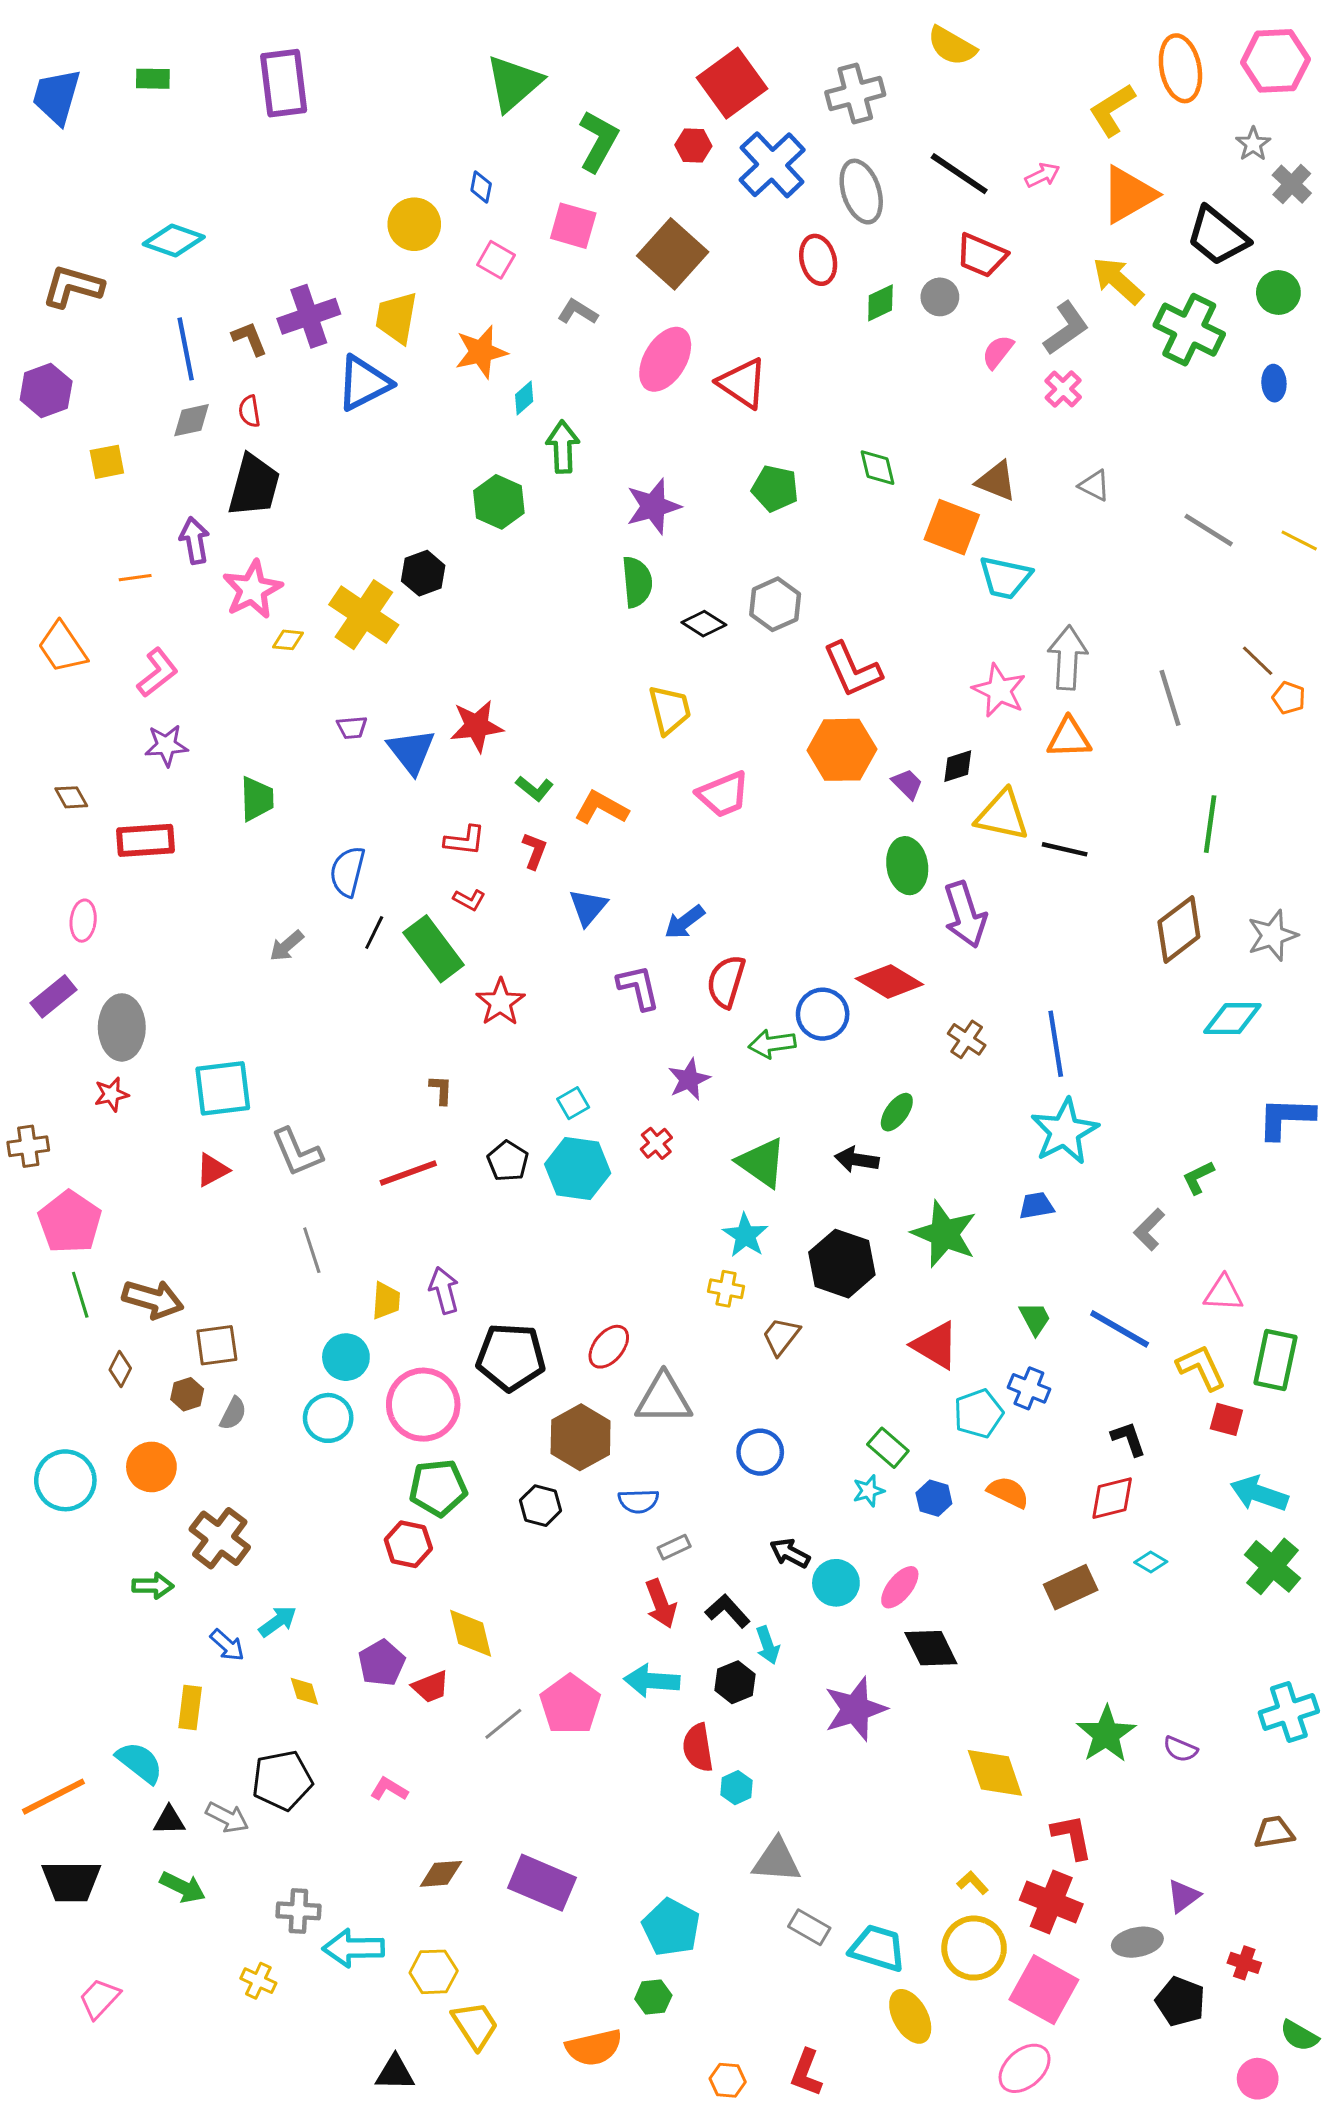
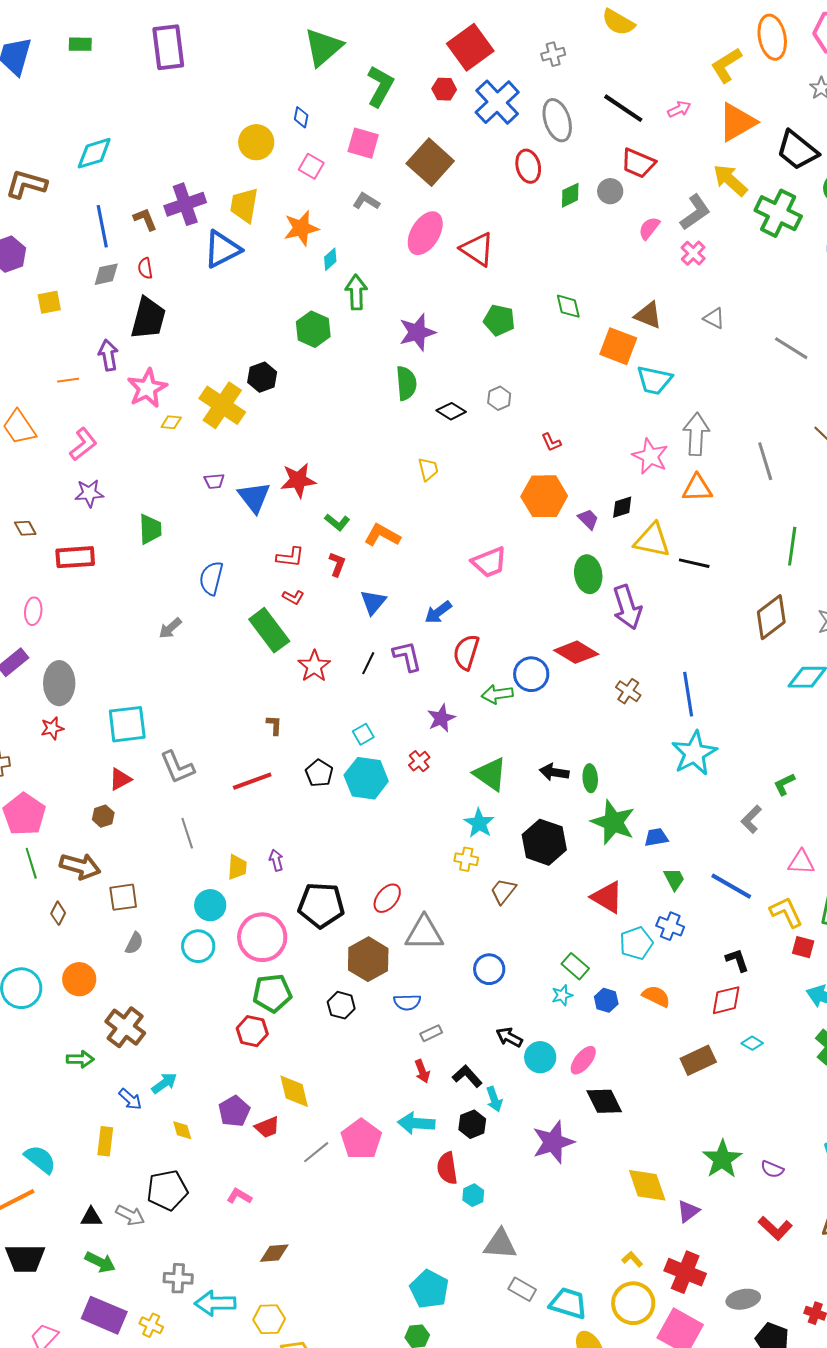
gray cross: (855, 94) -> (553, 54), size x0.6
cyan diamond: (174, 241) -> (94, 153), turned -36
gray hexagon: (775, 604) -> (499, 398), size x0.7
red L-shape: (852, 670) -> (551, 442), size x0.5
yellow trapezoid: (670, 710) -> (428, 469), size x0.7
pink trapezoid: (723, 794) -> (489, 562), moved
black line: (374, 932) -> (368, 663), moved
green ellipse: (897, 1112) -> (590, 778), moved, turned -40
blue trapezoid: (1036, 1206) -> (656, 837), moved
purple arrow: (444, 1290) -> (276, 860), size x0.7
brown hexagon: (187, 1394) -> (103, 816), moved
red arrow: (661, 1604) -> (422, 1071), size x0.7
cyan semicircle: (140, 1762) -> (40, 1159), moved
red L-shape: (1072, 1837) -> (775, 1228), moved, turned 144
purple rectangle: (542, 1883) -> (104, 1315), moved
purple triangle: (1183, 1896) -> (688, 1211), moved

